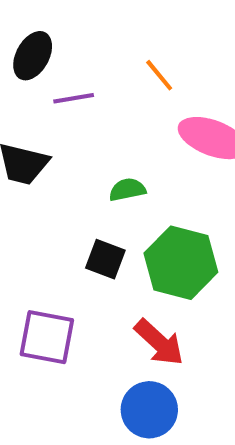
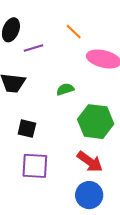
black square: (105, 259) -> (27, 129), moved

